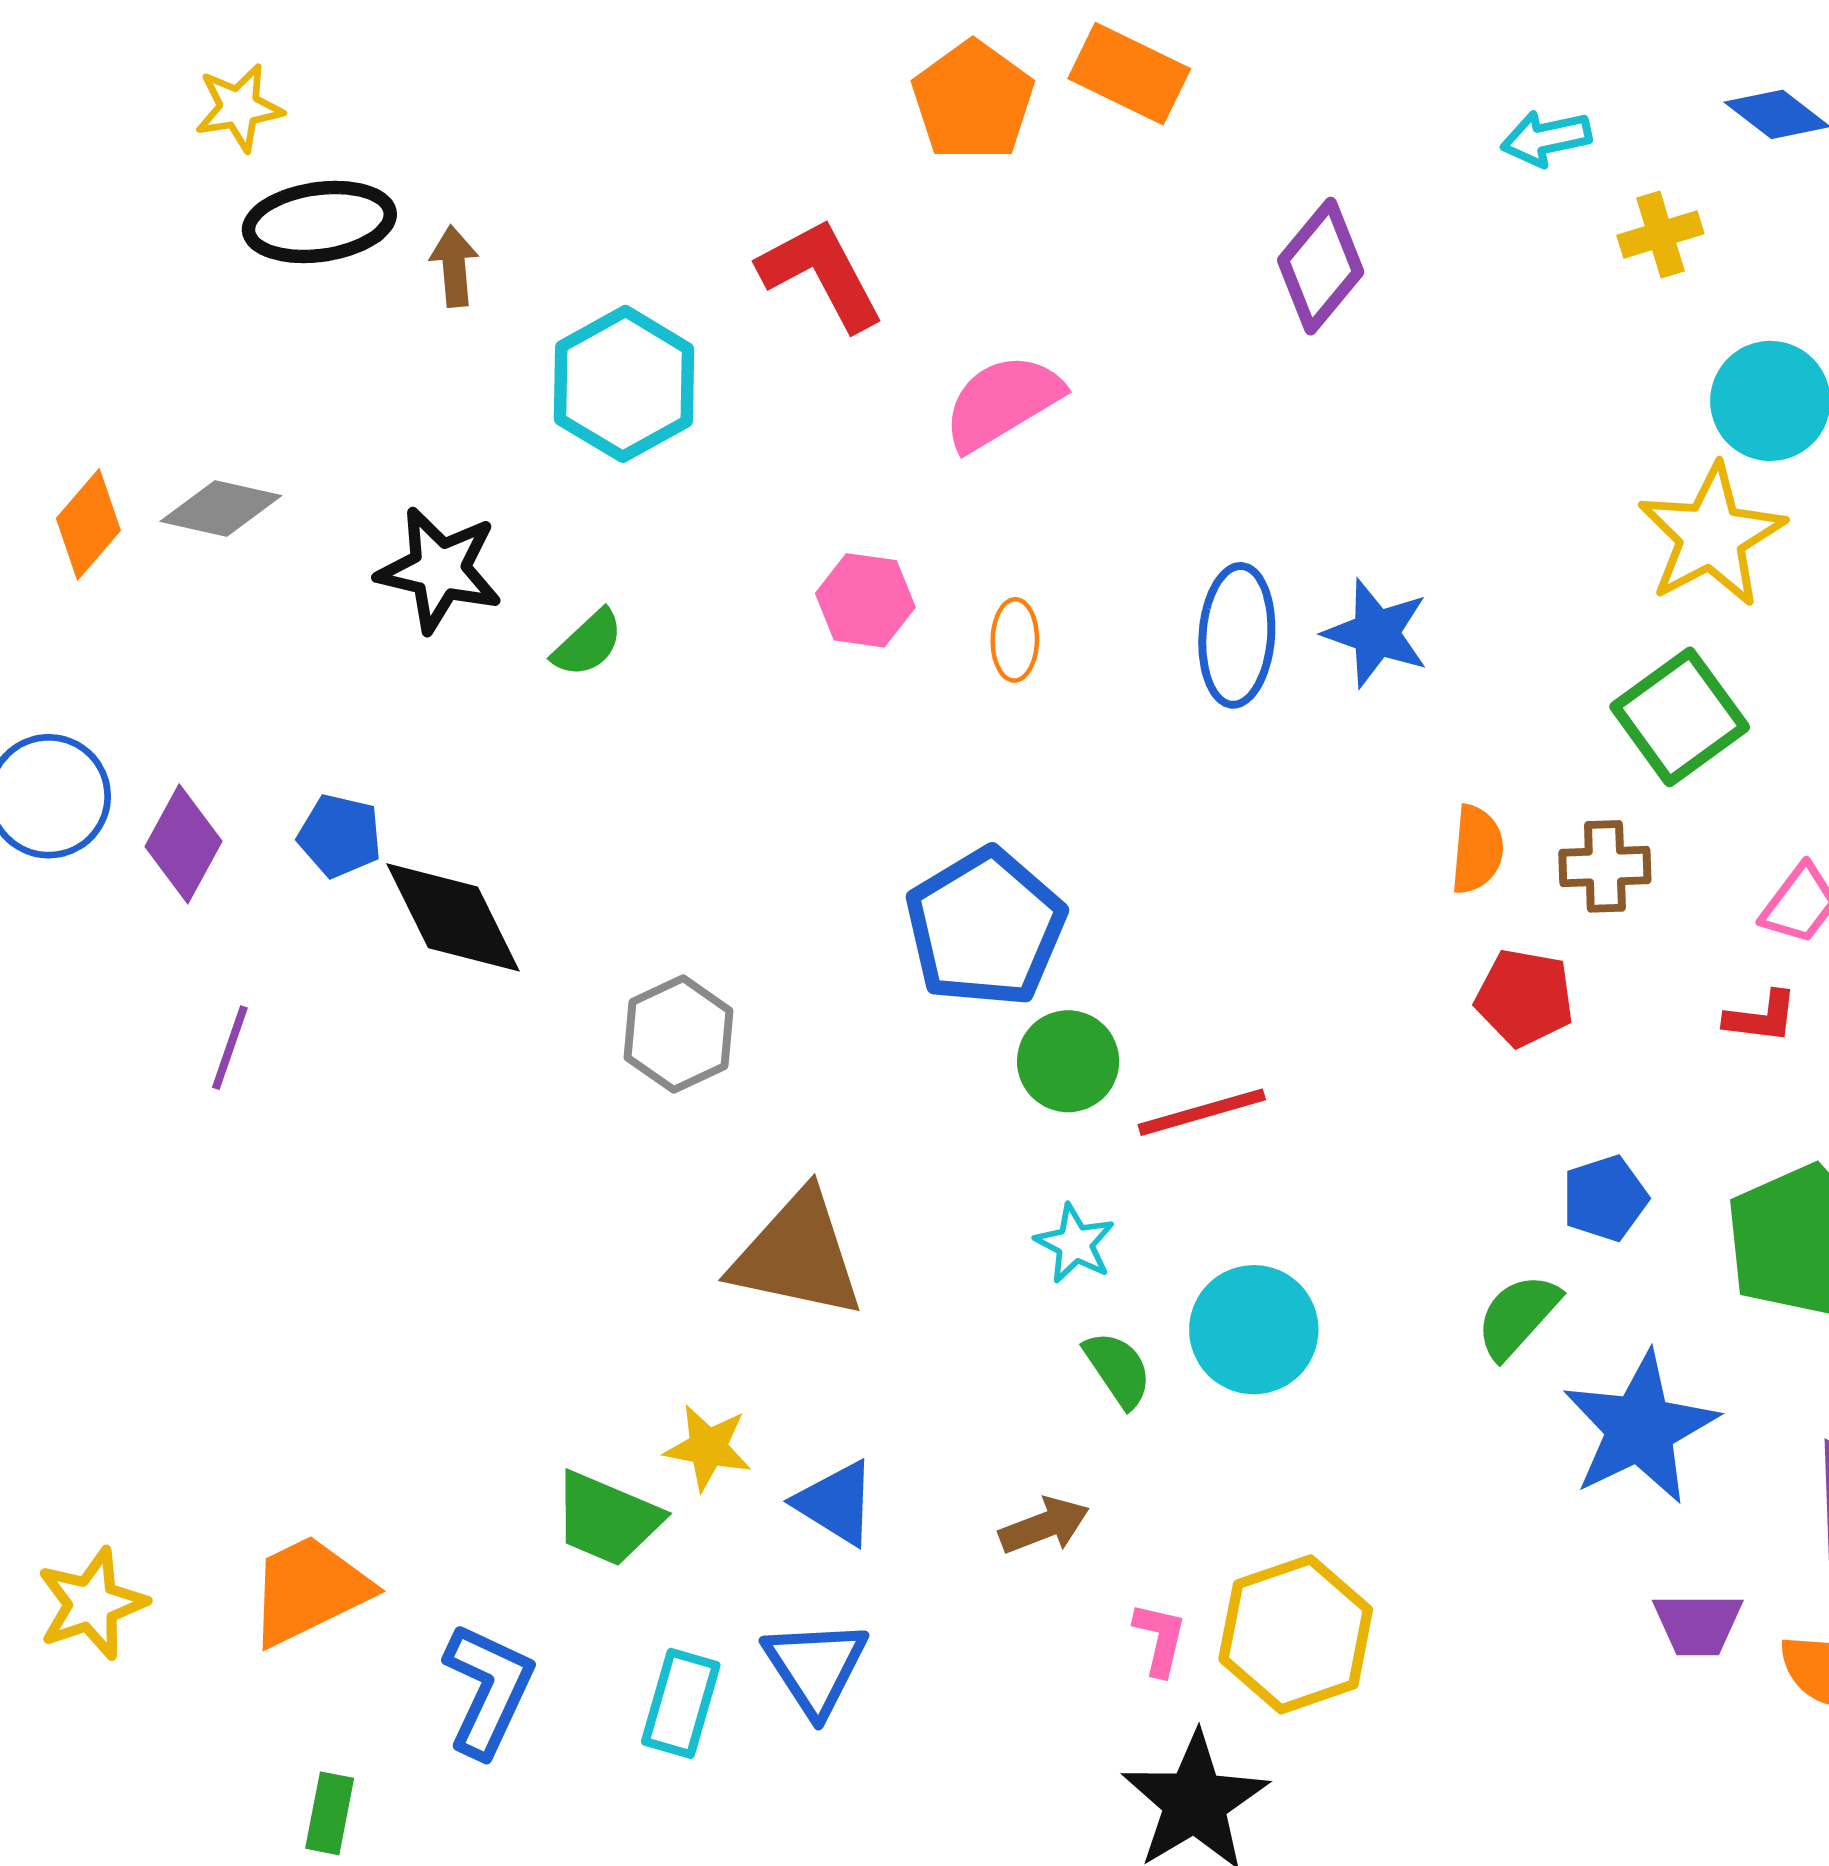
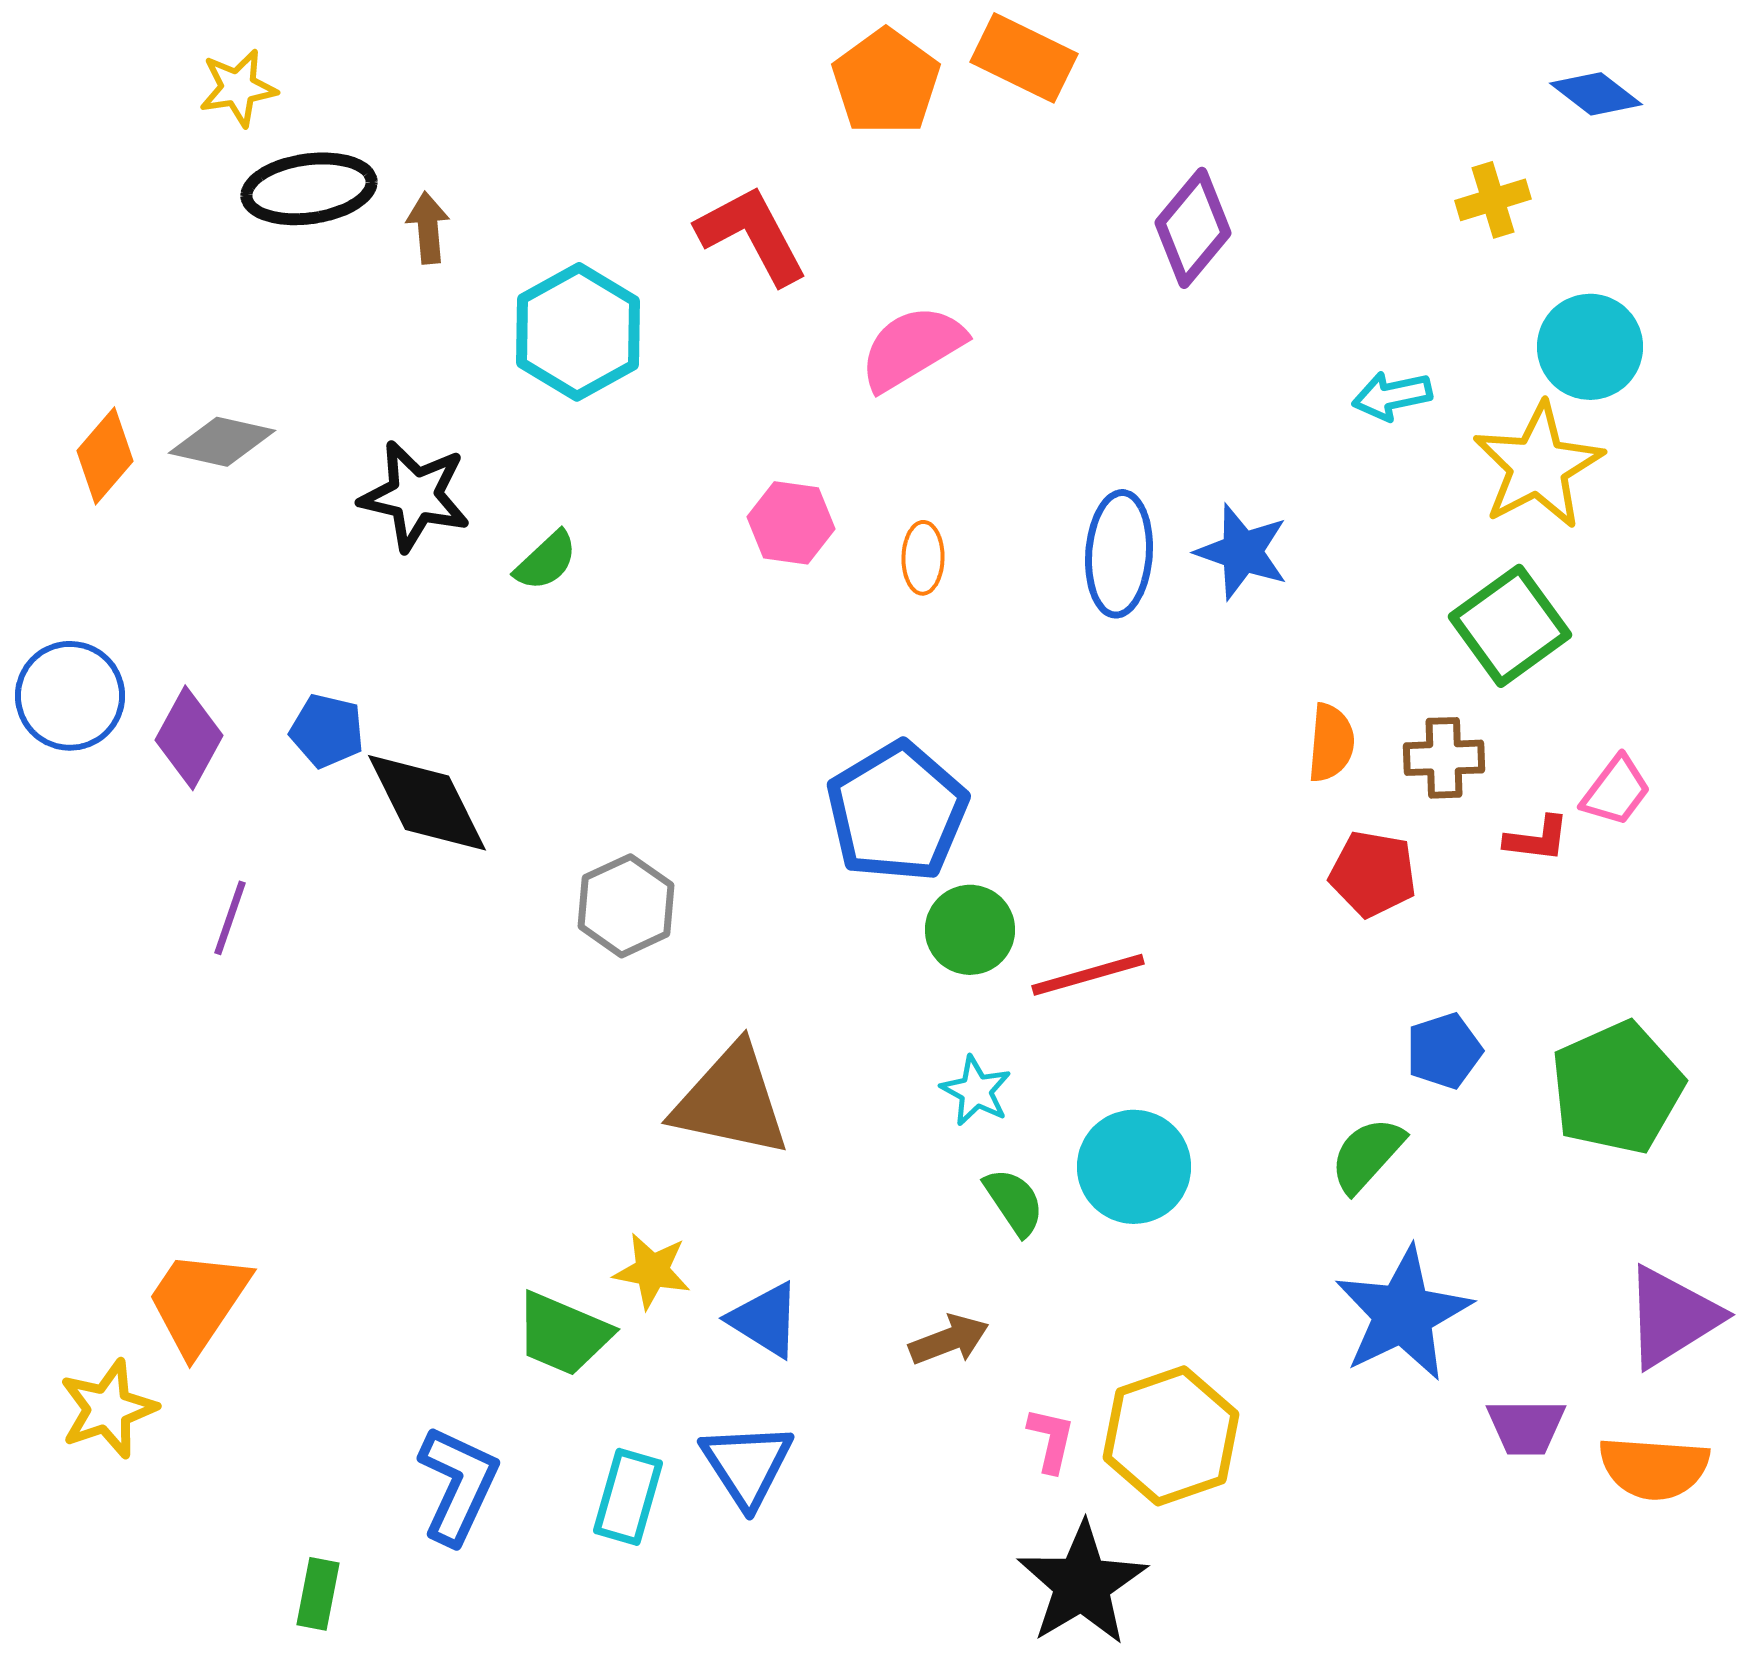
cyan arrow: (1546, 138) -> (1392, 396), moved
red L-shape: (1761, 1017) -> (1537, 839), moved
blue star: (1640, 1428) -> (1403, 1314), moved
orange trapezoid: (309, 1590) -> (198, 1302), moved, turned -30

